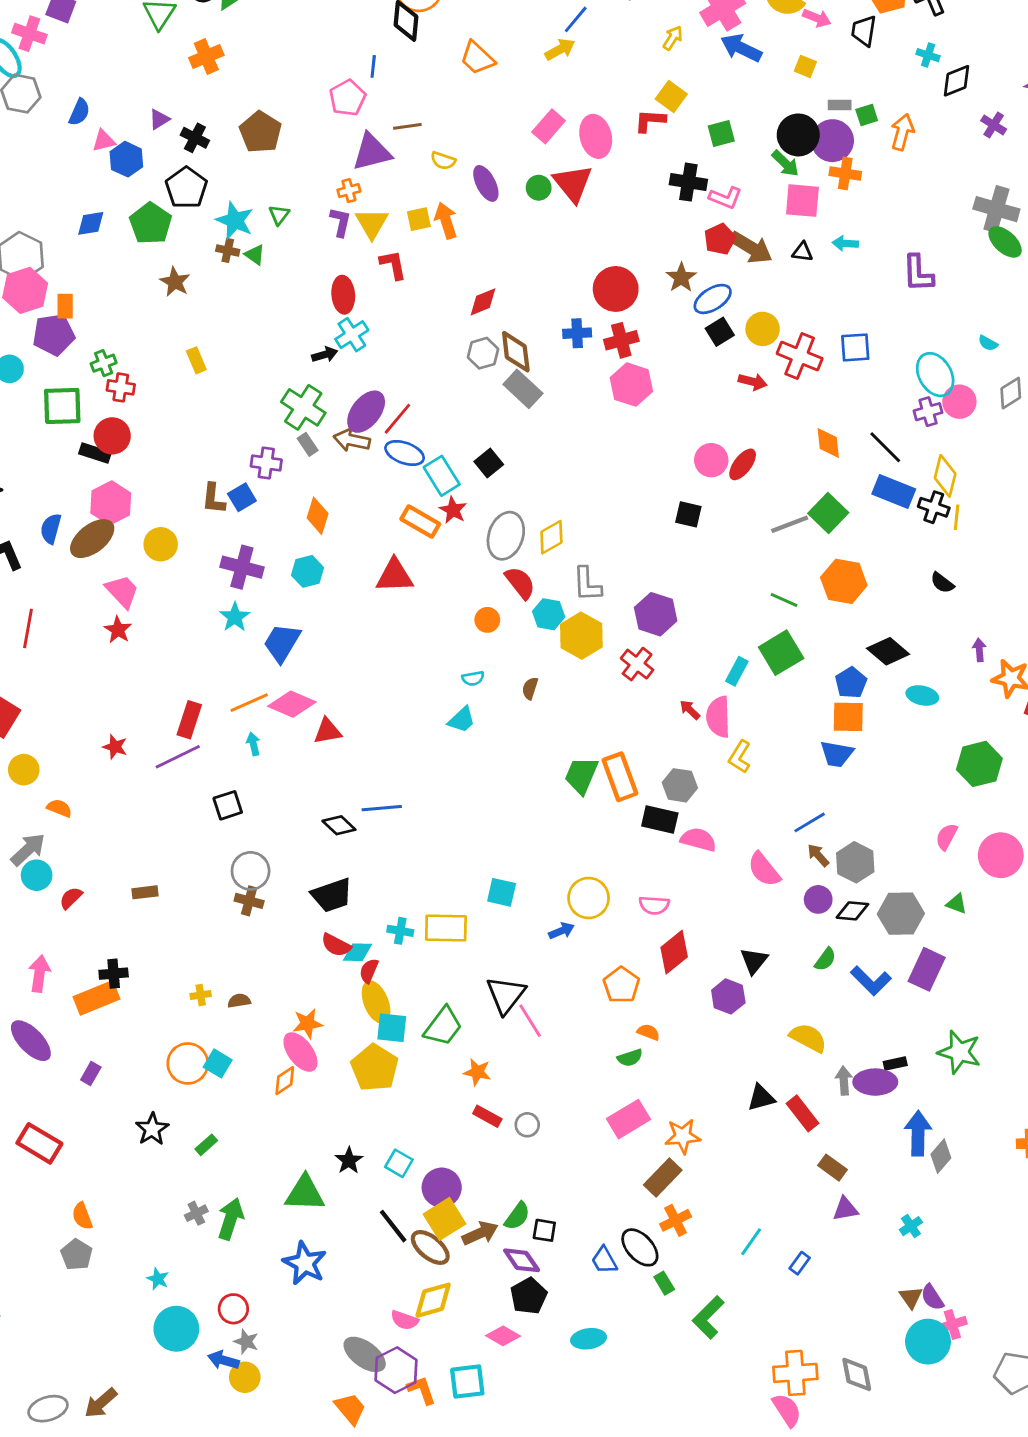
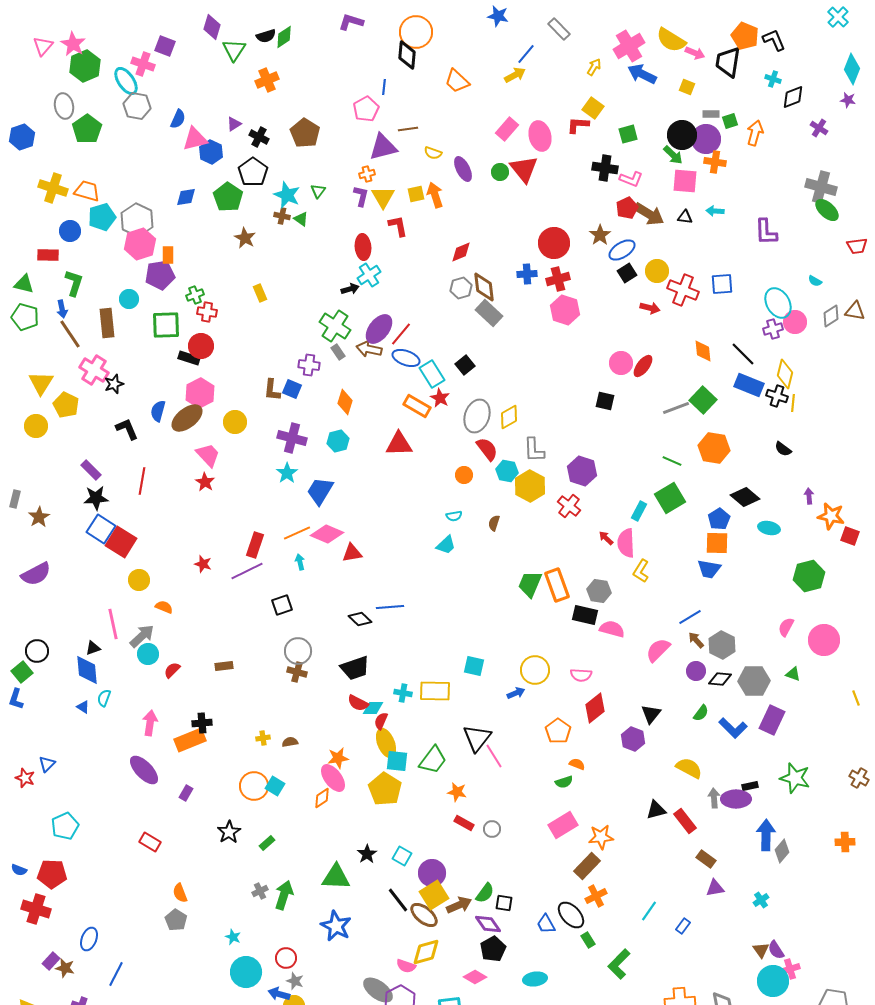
black trapezoid: (864, 31) -> (728, 62), size x1.4
pink triangle: (104, 141) -> (195, 139), size x1.5
blue square: (242, 497) -> (292, 389), turned -36
pink semicircle: (764, 869) -> (658, 650), turned 84
red rectangle: (39, 1143) -> (150, 842), size x0.7

